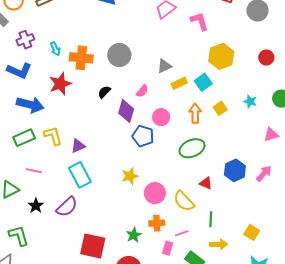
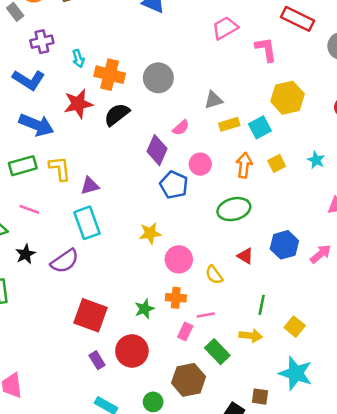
black semicircle: (104, 92) -> (117, 115), moved, size x1.5
yellow semicircle: (184, 201) -> (214, 275), size x0.7
green line: (211, 219) -> (262, 305), moved

